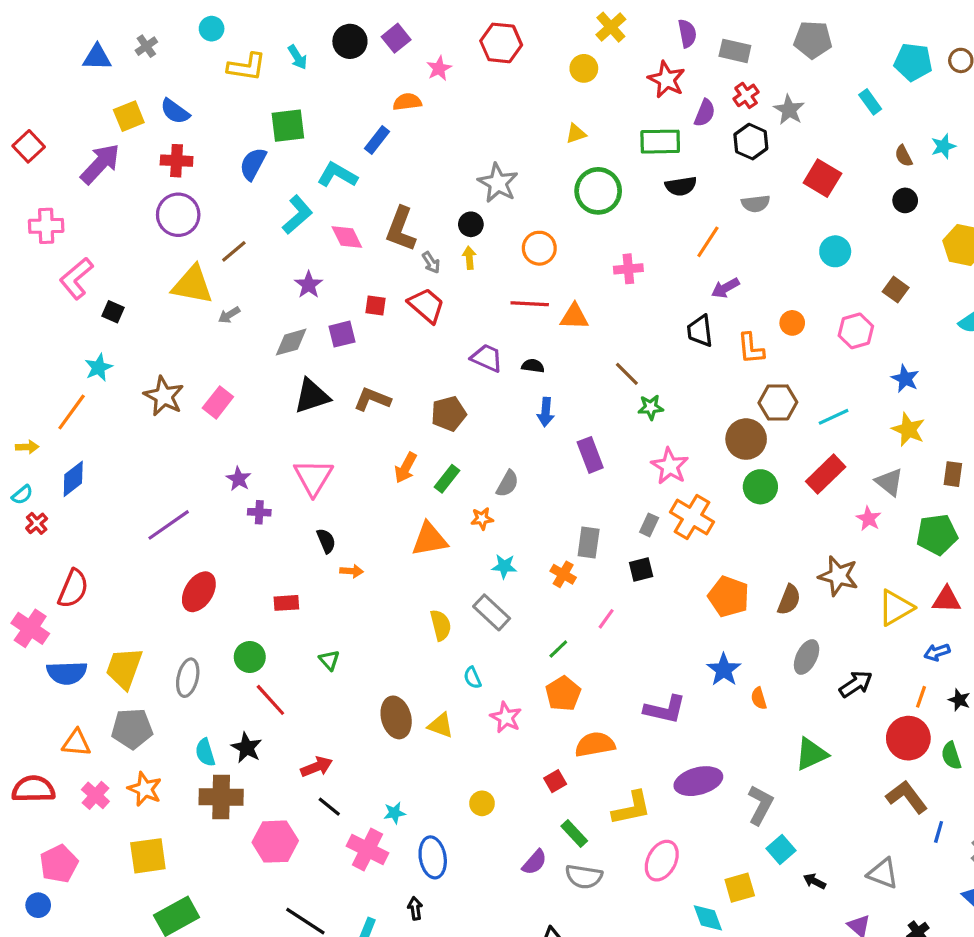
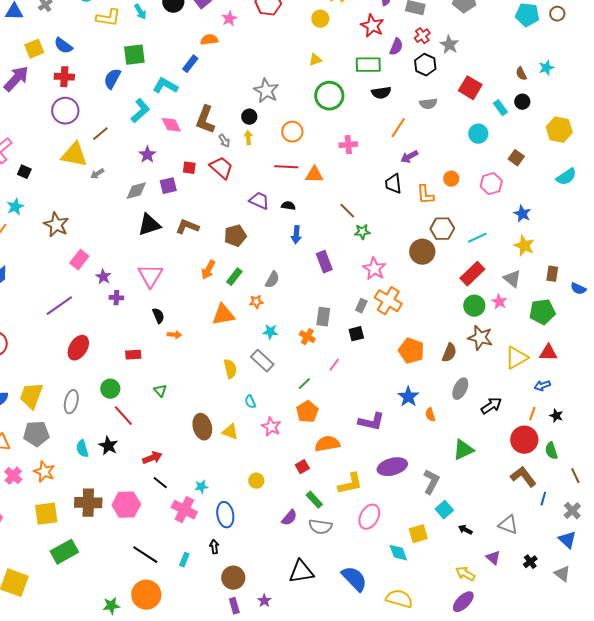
cyan rectangle: (870, 102) -> (500, 108), moved
pink rectangle: (218, 402) -> (79, 260), moved
green circle: (760, 487) -> (474, 306), moved
brown cross: (221, 797) -> (88, 503), moved

